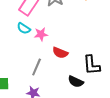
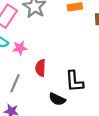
red semicircle: (60, 53) -> (41, 68), turned 70

